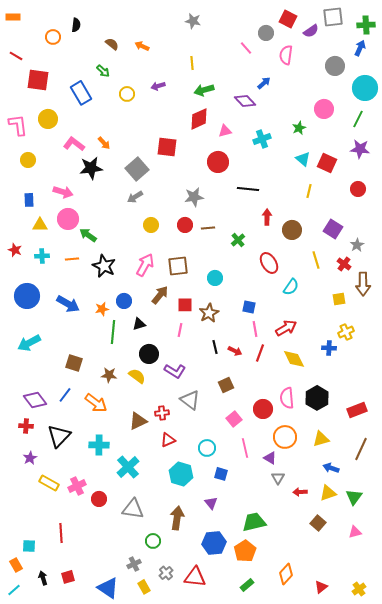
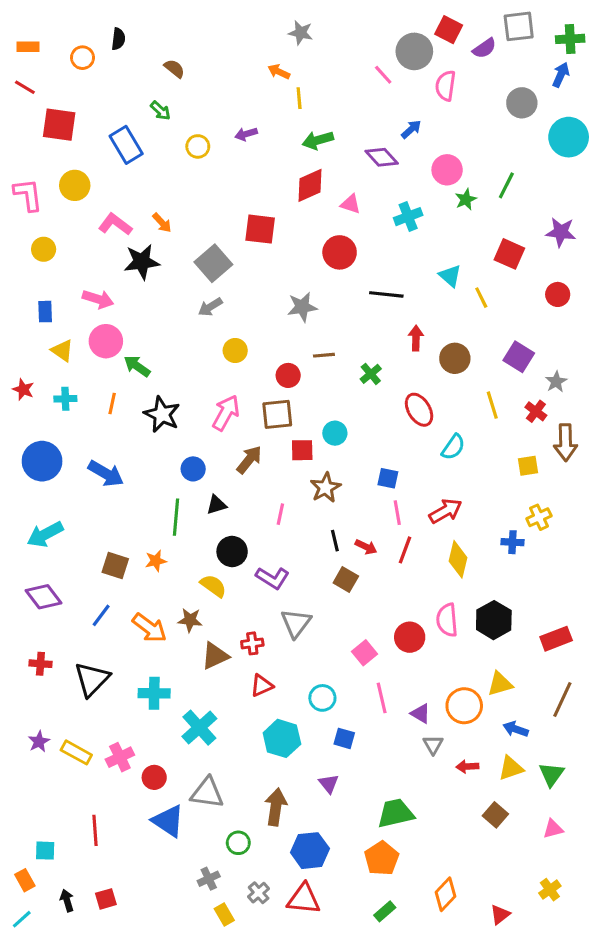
orange rectangle: (13, 17) -> (28, 47), moved
gray circle: (266, 33) -> (414, 51), size x1.5
orange arrow: (142, 46) -> (279, 72), moved
pink circle: (324, 109) -> (447, 170), moved
green line: (358, 119) -> (506, 185), moved
pink triangle: (225, 131) -> (350, 204), turned 32
cyan triangle: (303, 159) -> (450, 276), moved
yellow line: (309, 191) -> (481, 298), turned -40
yellow triangle: (40, 225) -> (62, 351), turned 35
red circle: (185, 225) -> (288, 375), moved
orange line: (72, 259) -> (112, 403), turned -72
red square: (185, 305) -> (302, 450), moved
orange star: (102, 309) -> (156, 561), moved
yellow diamond: (294, 359) -> (458, 559), turned 40
brown star: (109, 375) -> (190, 620), moved
brown square: (226, 385) -> (346, 580), moved, turned -35
purple diamond: (35, 400) -> (44, 597), moved
gray triangle: (190, 400) -> (296, 623), turned 30
orange circle: (285, 437) -> (464, 706), moved
purple star: (30, 458) -> (39, 742), moved
blue hexagon: (214, 543) -> (310, 851), moved
blue triangle: (108, 588) -> (168, 821), moved
yellow cross: (359, 589) -> (550, 890), moved

